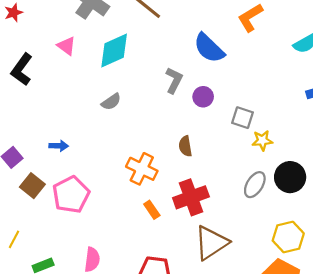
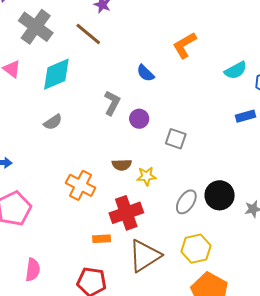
blue semicircle: (209, 48) -> (145, 73), size x0.6
yellow star: (262, 140) -> (146, 176), moved
brown semicircle: (185, 146) -> (122, 165), turned -84
orange rectangle: (152, 210) -> (102, 239), moved, turned -60
yellow hexagon: (288, 237) -> (196, 249), moved

